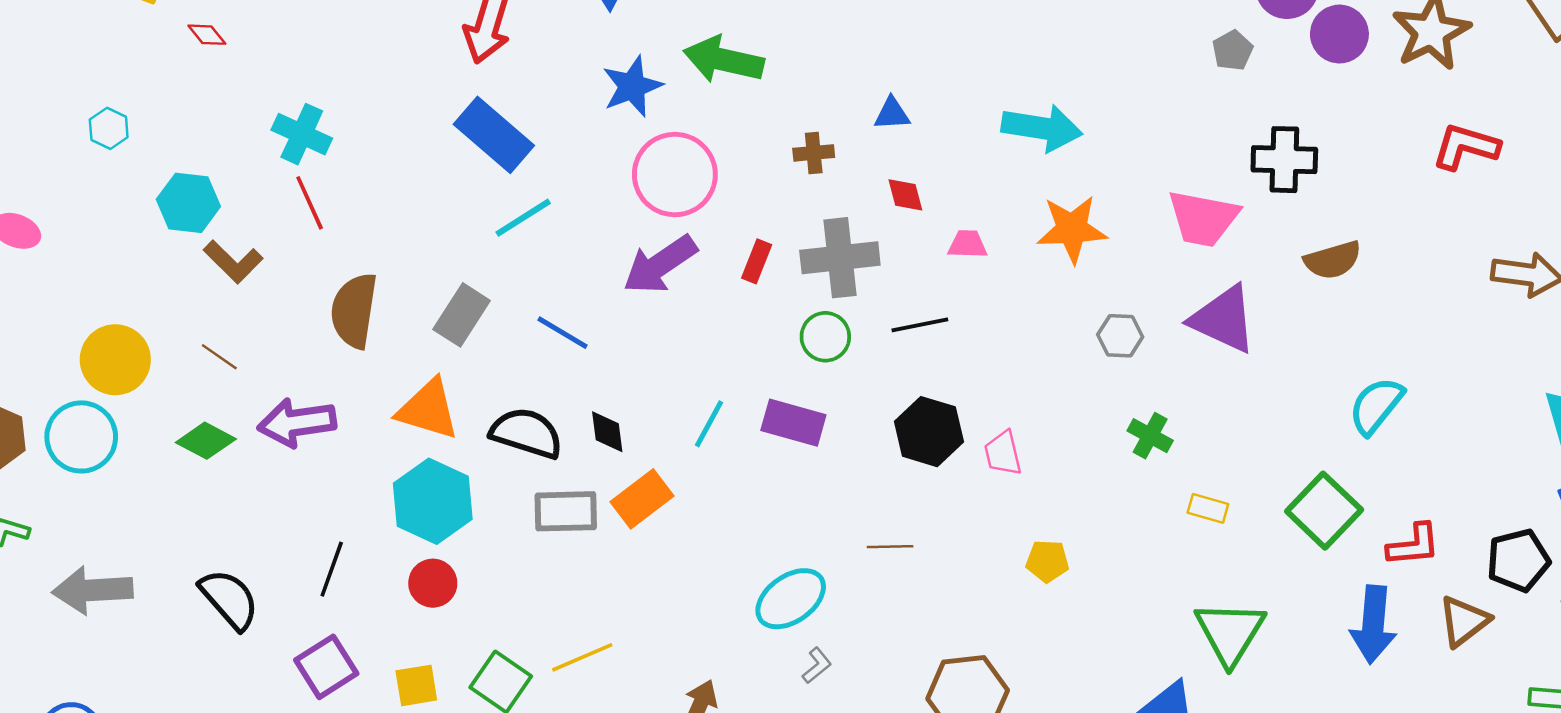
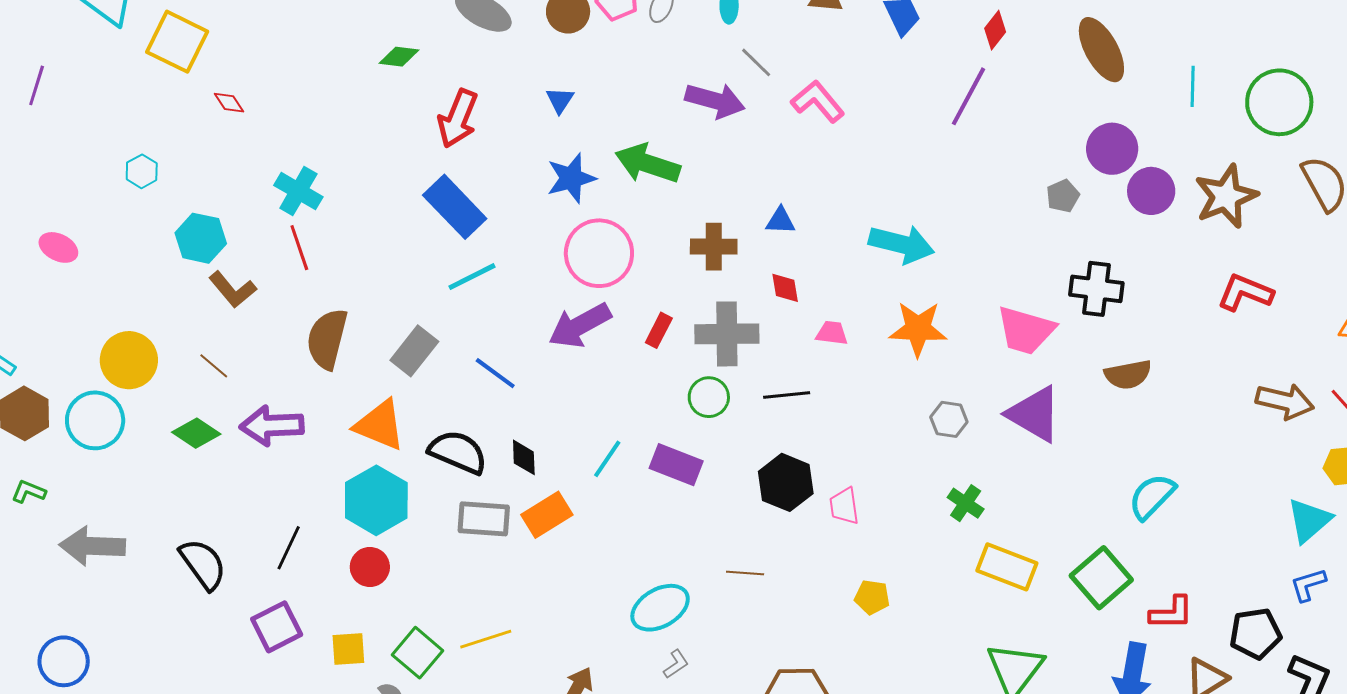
brown cross: (814, 153) -> (714, 247), size x1.4
yellow rectangle: (1208, 508) -> (1007, 567), size x1.8

